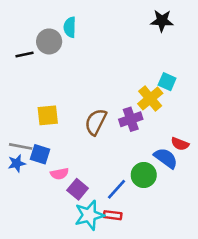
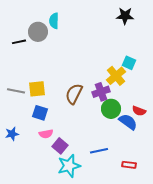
gray line: (21, 146) -> (16, 91), moved
blue square: (40, 154) -> (40, 113), moved
blue star: (17, 163) -> (12, 134), moved
green circle: (144, 175) -> (111, 109), moved
blue line: (117, 189) -> (99, 151), moved, turned 36
red rectangle: (113, 215) -> (129, 165), moved

